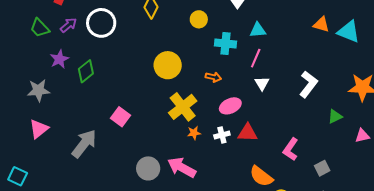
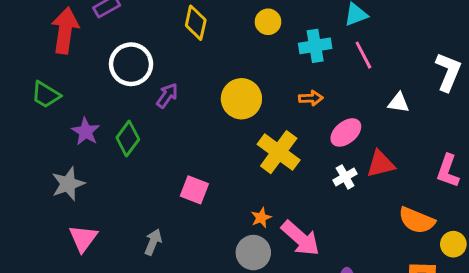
purple arrow: (68, 25) -> (167, 96), moved
pink line: (256, 58) -> (363, 55), turned -36
white triangle: (262, 83) -> (399, 103), moved, turned -35
orange star: (194, 133) -> (261, 218), moved
gray arrow: (84, 144) -> (153, 242), size x0.6
pink arrow: (182, 167) -> (300, 238), turned -152

